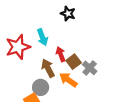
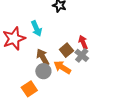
red arrow: (61, 54) -> (83, 42), moved
gray circle: (41, 87) -> (43, 71), moved

